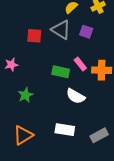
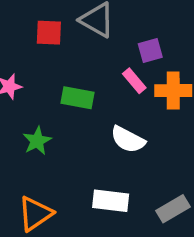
purple square: (86, 32) -> (150, 51), moved, turned -32
green rectangle: (61, 72) -> (77, 98), moved

